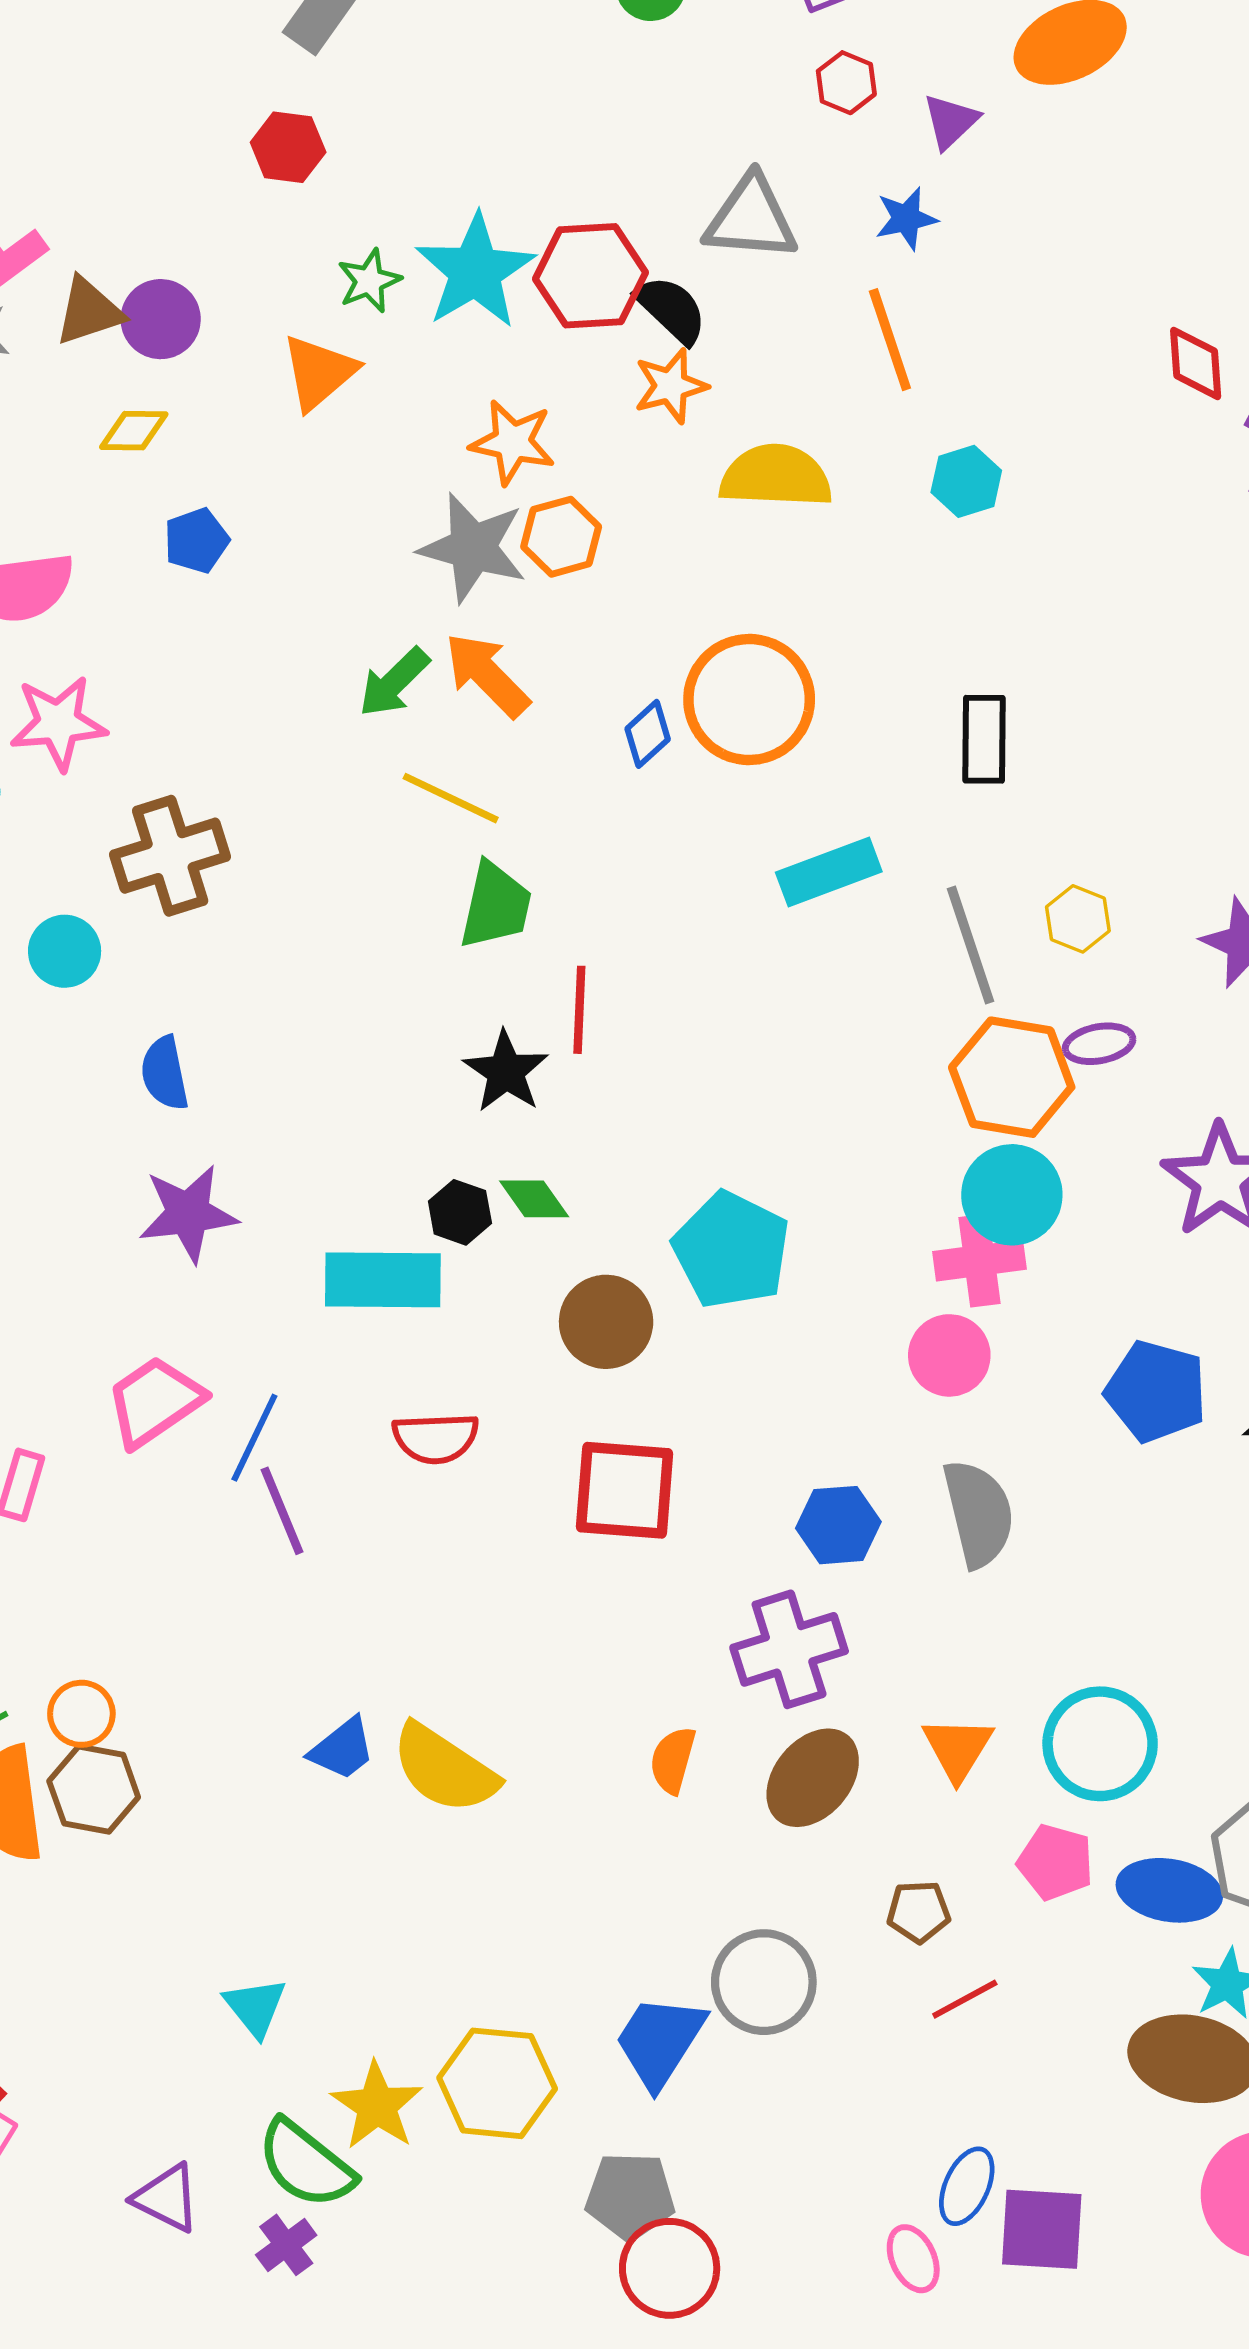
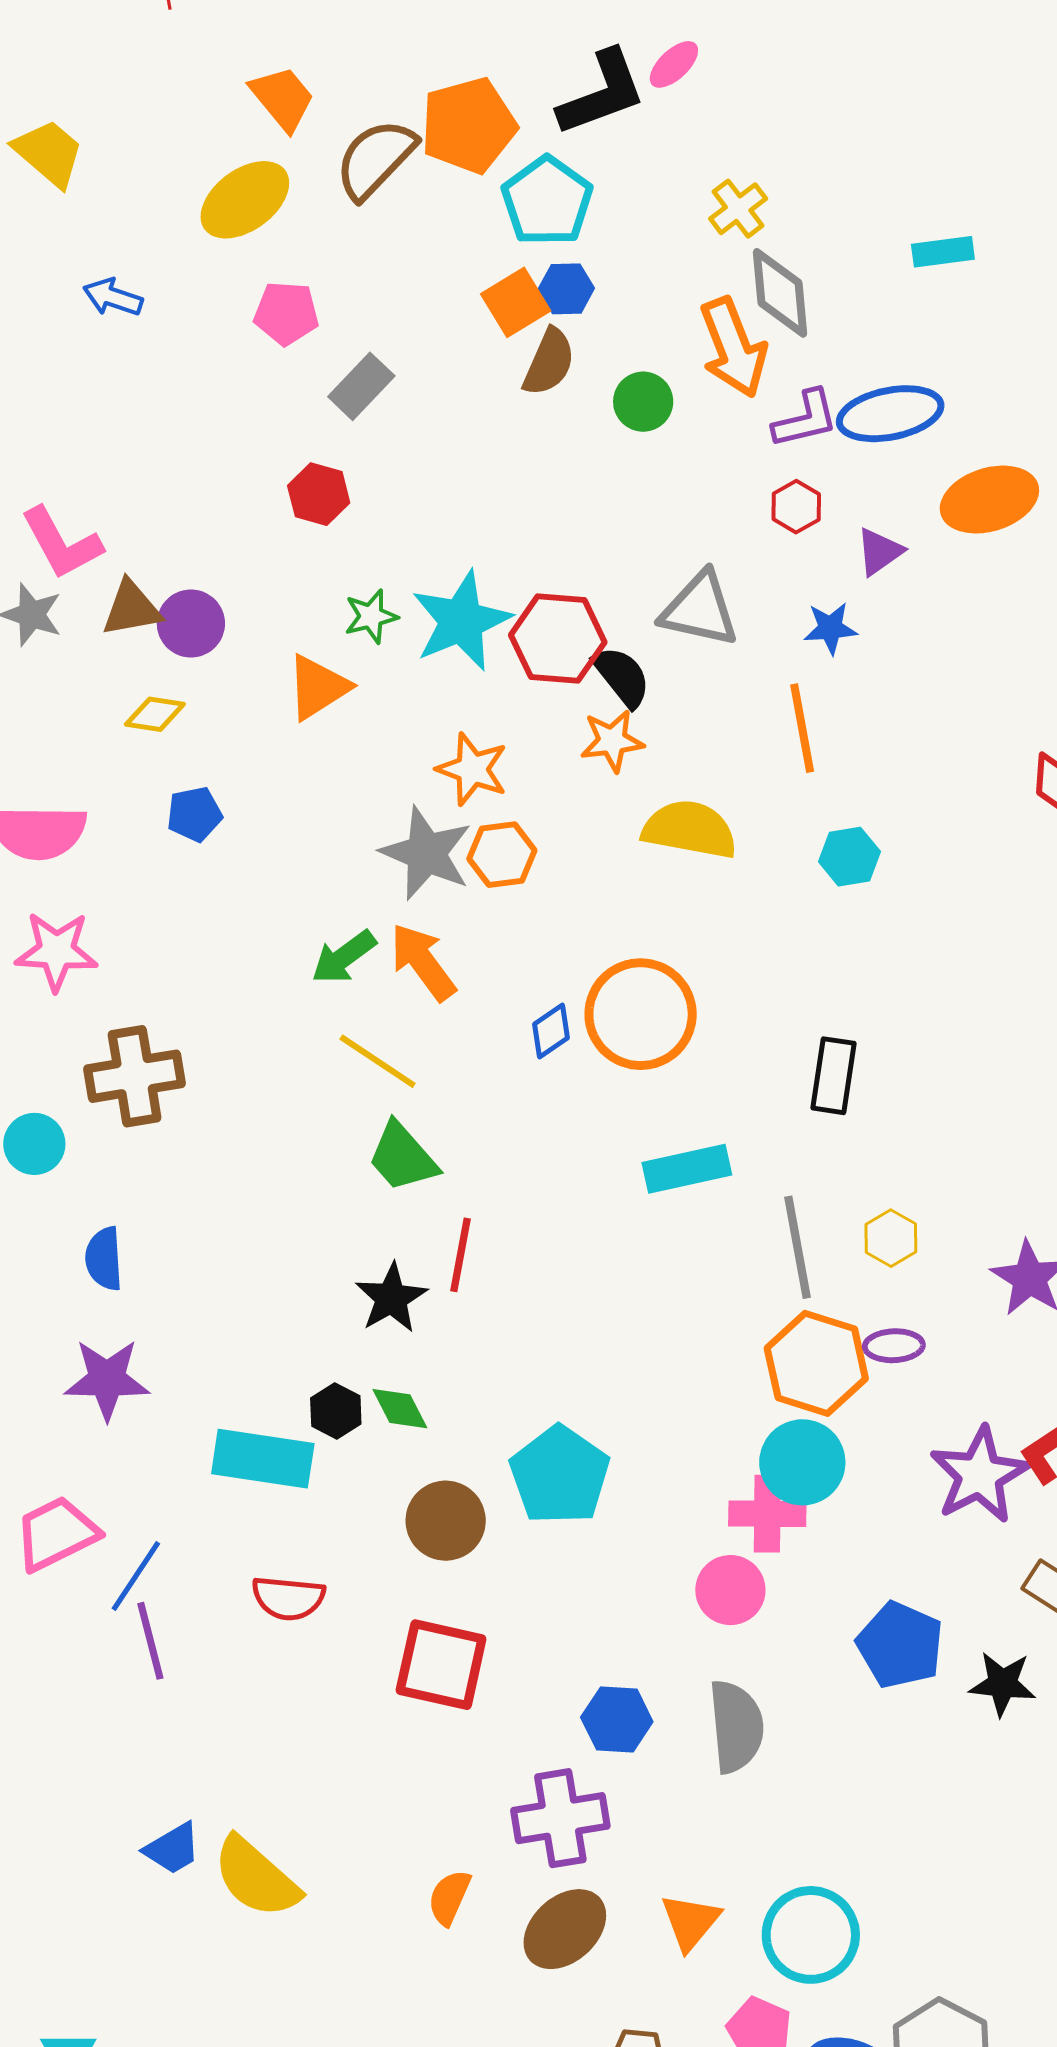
green trapezoid: (496, 906) -> (402, 1157), turned 118

